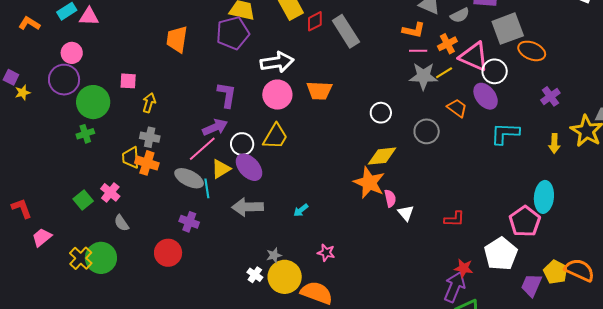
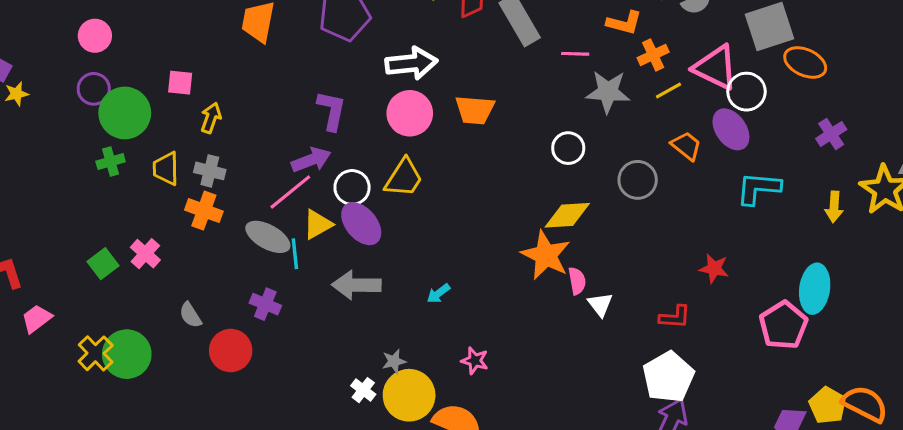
orange cross: (447, 44) -> (653, 55), moved
pink line: (418, 51) -> (575, 54), moved
gray star: (423, 76) -> (608, 92), moved
purple circle: (64, 80) -> (94, 89), moved, size x0.7
yellow trapezoid: (131, 158) -> (166, 169), moved
gray semicircle: (121, 223) -> (190, 315), moved
white pentagon: (501, 254) -> (668, 377), moved
red star: (464, 268) -> (714, 268), moved

